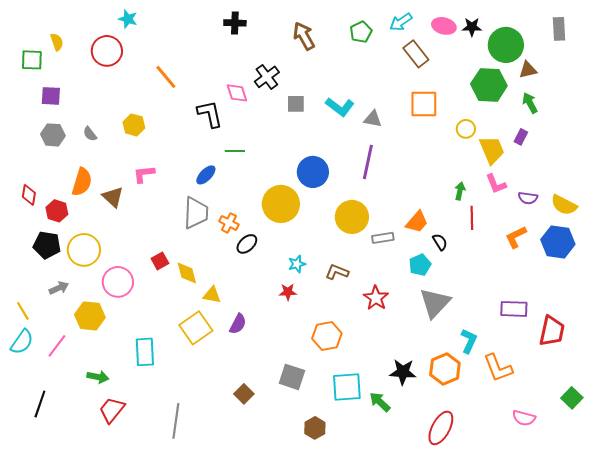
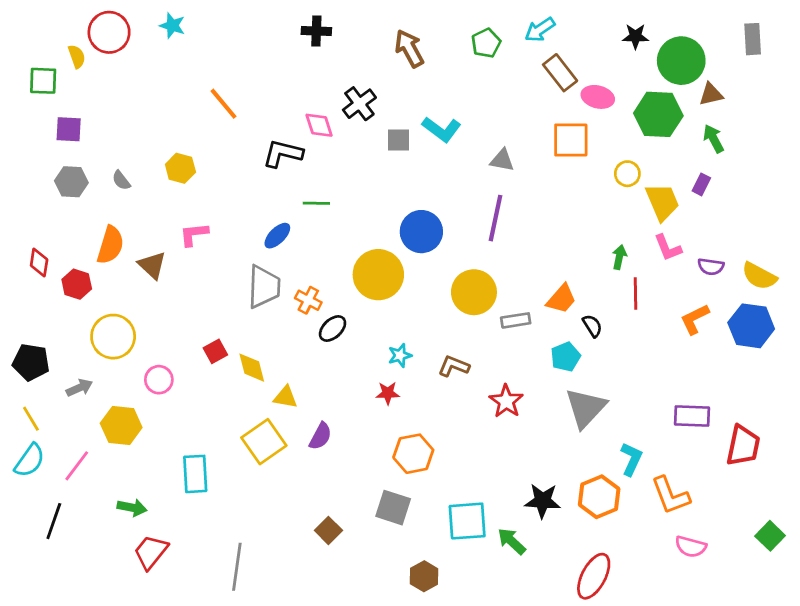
pink ellipse: (444, 26) -> (598, 97), moved
red circle: (107, 51) -> (109, 32), moved
cyan L-shape: (340, 107) -> (442, 129), moved
black L-shape: (210, 114) -> (283, 153), turned -64
black pentagon: (47, 245) -> (31, 362), moved
pink circle: (118, 282) -> (159, 380), size x0.7
orange hexagon: (327, 336) -> (413, 454), moved
black line: (40, 404) -> (54, 521), moved
pink semicircle: (524, 418) -> (691, 547), moved

